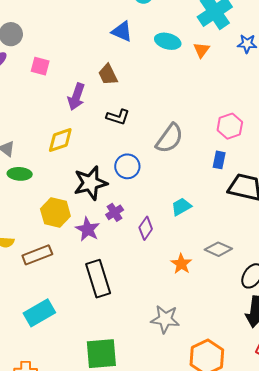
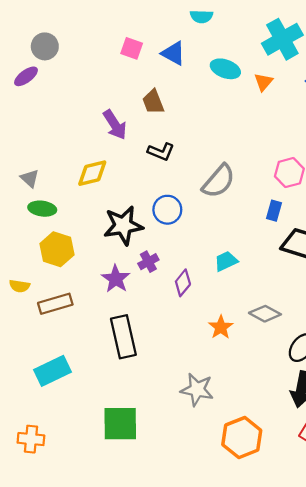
pink square: (40, 66) -> (132, 48), moved
purple arrow: (76, 97) -> (115, 125), turned -56
yellow hexagon: (55, 212) -> (57, 249), moved

